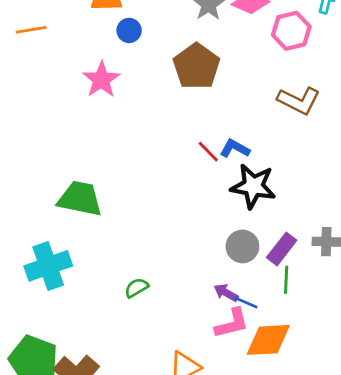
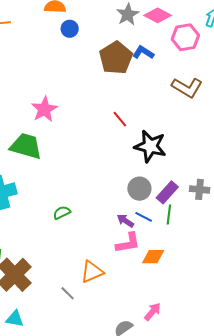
pink star: (101, 80) -> (44, 109), moved
blue L-shape: (235, 149) -> (143, 53), moved
blue line: (246, 302) -> (144, 217), moved
orange diamond: (268, 340) -> (153, 257), size x0.7

